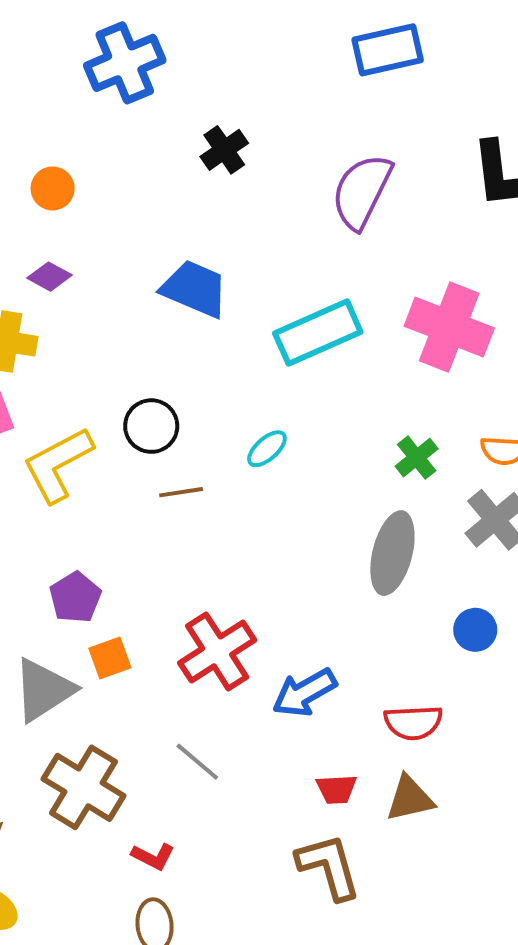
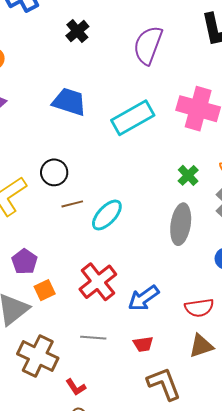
cyan ellipse: (267, 449) -> (107, 215), moved, size x1.6
gray line: (197, 762) -> (93, 338), turned -30
red trapezoid: (337, 789) -> (143, 344), moved
red L-shape: (153, 856) -> (76, 387), turned 35

